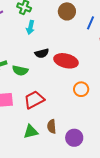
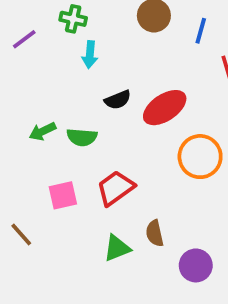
red ellipse: (66, 61) -> (165, 108), turned -40
orange circle: (81, 89) -> (200, 157), size x1.5
purple circle: (74, 138) -> (196, 265), moved

